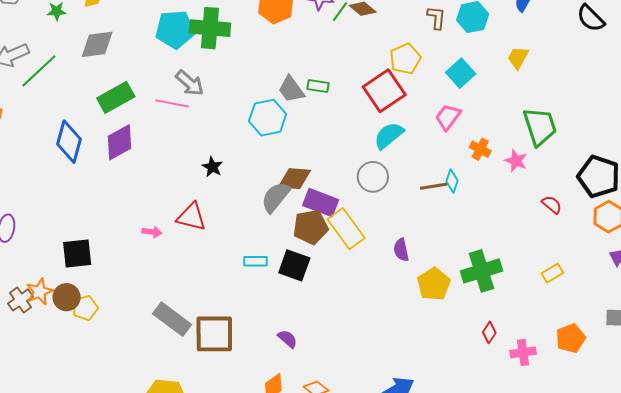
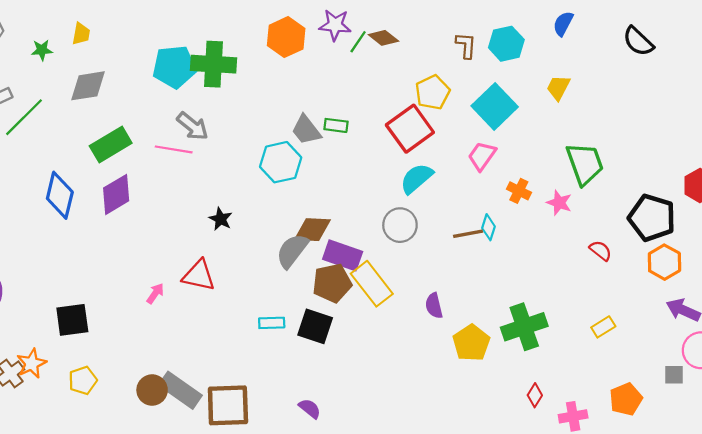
cyan square: (461, 73) -> (495, 106), size x1.4
pink arrow: (152, 232) -> (155, 293), turned -60
brown circle: (67, 297) -> (152, 390), moved

